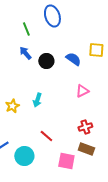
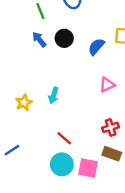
blue semicircle: (73, 59) -> (96, 47), turned -84
black circle: (46, 61) -> (64, 38), moved
cyan circle: (24, 156) -> (62, 164), moved

